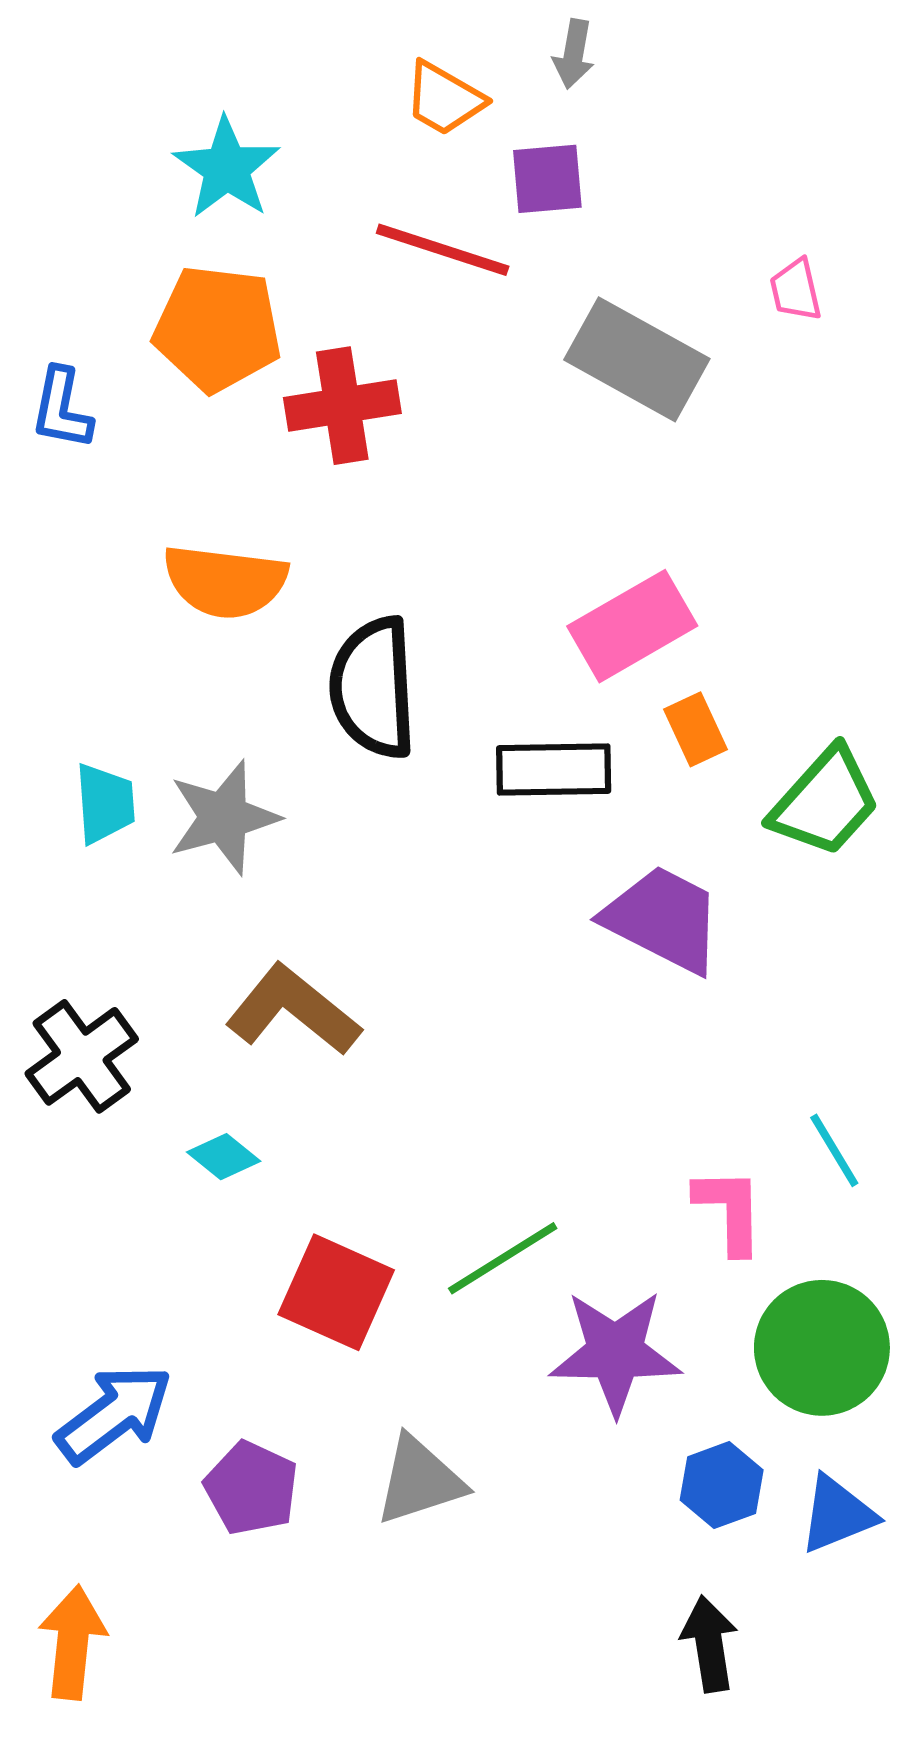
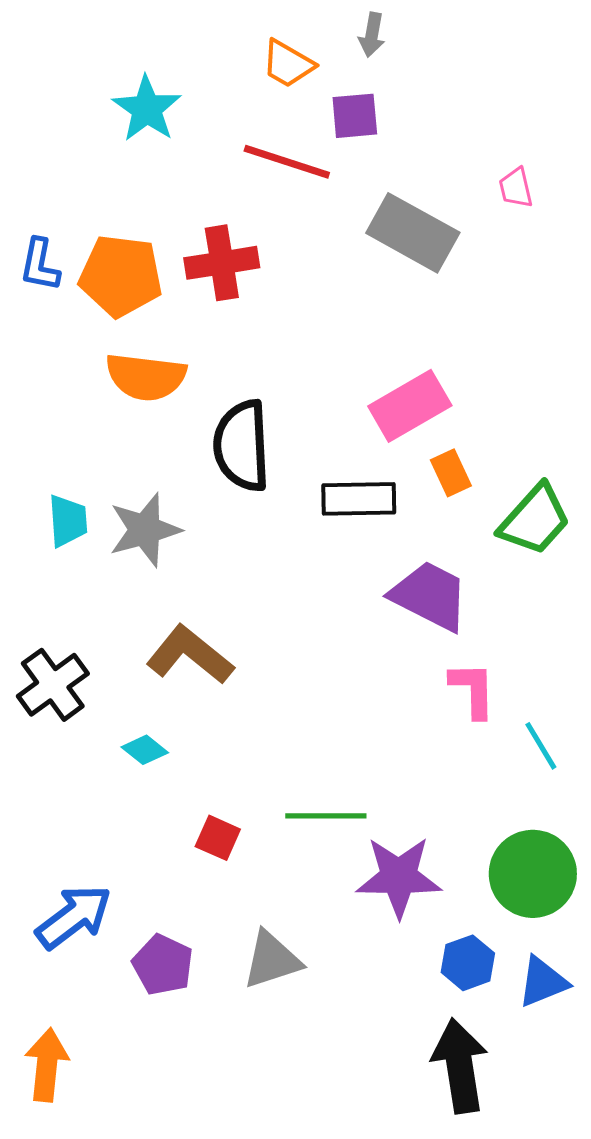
orange pentagon: (217, 328) -> (121, 276), moved
pink L-shape: (729, 1211) -> (473, 690), moved
green line: (503, 1258) -> (326, 816), turned 32
red square: (336, 1292) -> (218, 838), size x0.6
black arrow: (709, 1644) -> (460, 1066), size x1.5

